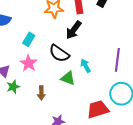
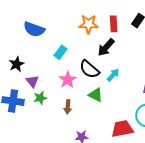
pink star: (28, 63) -> (68, 80), moved
cyan arrow: (86, 66) -> (113, 75), moved, turned 64

